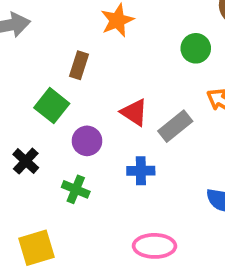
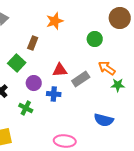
red triangle: (134, 112) -> (60, 70), turned -42
blue cross: (141, 171) -> (54, 94), moved

